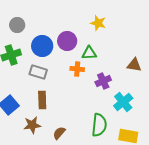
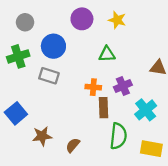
purple circle: (67, 41) -> (82, 19), moved
orange cross: (77, 69) -> (93, 87), moved
brown rectangle: (42, 100) -> (104, 108), moved

